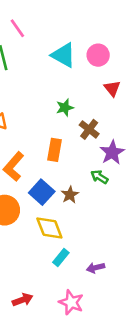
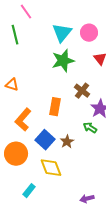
cyan triangle: (64, 55) -> (62, 33), turned 40
green star: (65, 108) -> (63, 61), moved, size x1.6
cyan rectangle: (61, 258) -> (29, 191), moved

